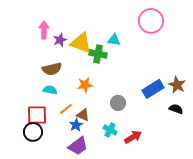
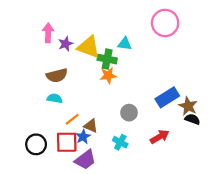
orange star: (85, 85) -> (108, 75), moved
brown star: (177, 85) -> (188, 106), moved
red square: (37, 115) -> (67, 142), moved
red arrow: (133, 137) -> (160, 137), moved

